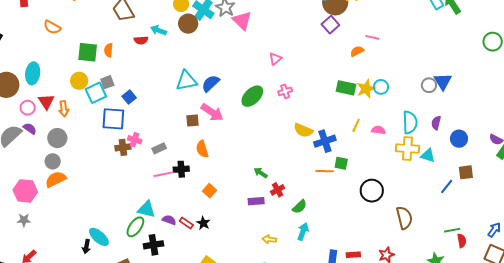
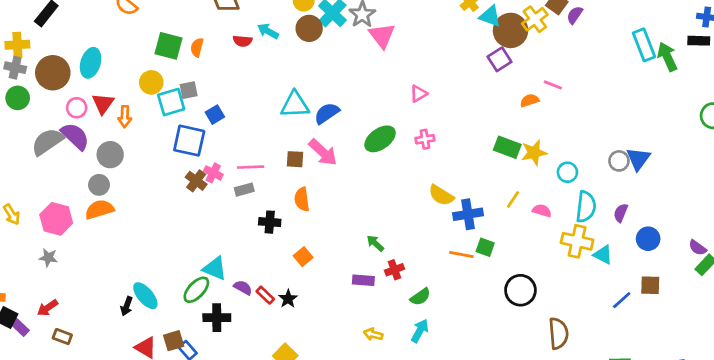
cyan circle: (381, 87) -> (567, 172), moved
purple semicircle: (30, 129) -> (75, 136), size x1.6
brown cross: (123, 147) -> (196, 181), turned 35
pink line: (164, 174) -> (251, 167), moved

